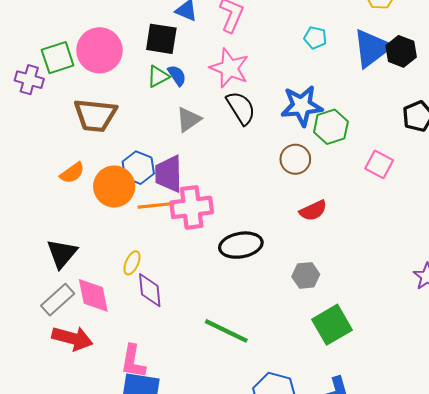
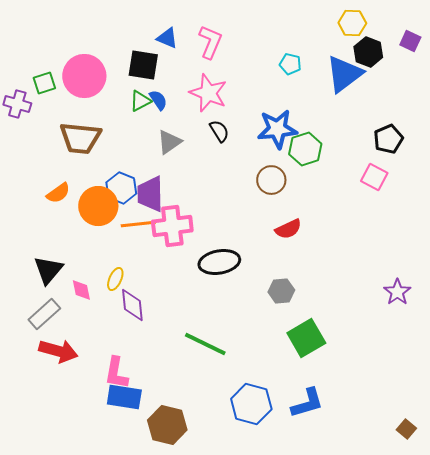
black hexagon: (401, 51) -> (368, 52), moved
green square: (58, 58) -> (44, 83), size x0.7
black semicircle: (241, 108) -> (219, 131), size x0.7
pink square: (379, 164) -> (374, 177), moved
pink diamond: (93, 295) -> (81, 290), moved, size x0.6

